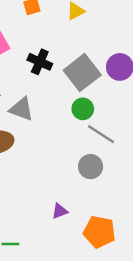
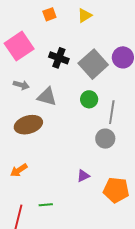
green circle: (83, 109) -> (89, 99), moved
gray line: (101, 134) -> (112, 112), turned 70

